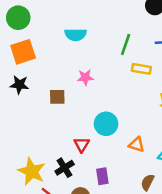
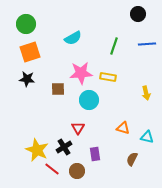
cyan semicircle: (76, 35) -> (73, 38), turned -30
yellow rectangle: (141, 69) -> (108, 77), moved
pink star: (85, 77) -> (81, 73), size x1.6
cyan circle: (106, 124) -> (89, 100), moved

